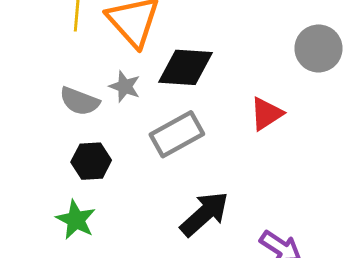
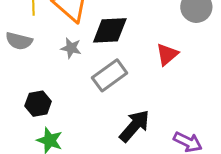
gray semicircle: (80, 101) -> (19, 41), moved
black hexagon: (91, 161) -> (38, 104), moved

